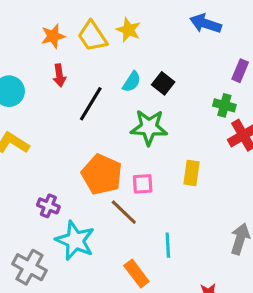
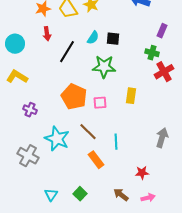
black square: (163, 83) -> (113, 39), turned -32
purple cross: (48, 206) -> (30, 110), moved
brown line: (124, 212) -> (88, 132), moved

